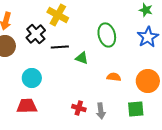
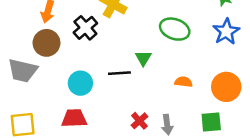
green ellipse: (107, 35) -> (175, 29), turned -55
black line: (60, 47) -> (119, 73), moved
green triangle: (82, 58) -> (143, 58), turned 40
red cross: (79, 108) -> (140, 121), turned 32

